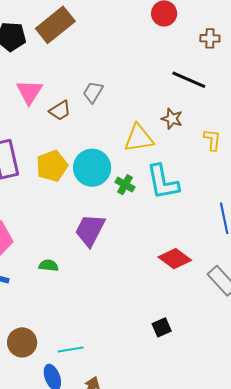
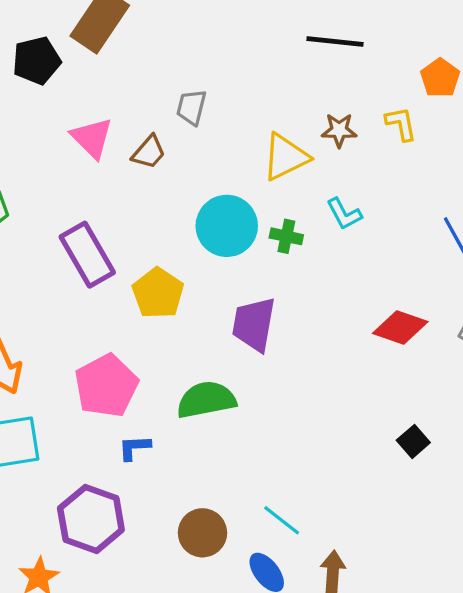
brown star: (172, 119) -> (339, 130), moved
yellow pentagon: (52, 166) -> (158, 293), moved
cyan L-shape: (163, 182) -> (344, 214), size x0.6
green semicircle: (48, 265) -> (206, 400), size x1.8
cyan line: (71, 350) -> (282, 520), turned 65

